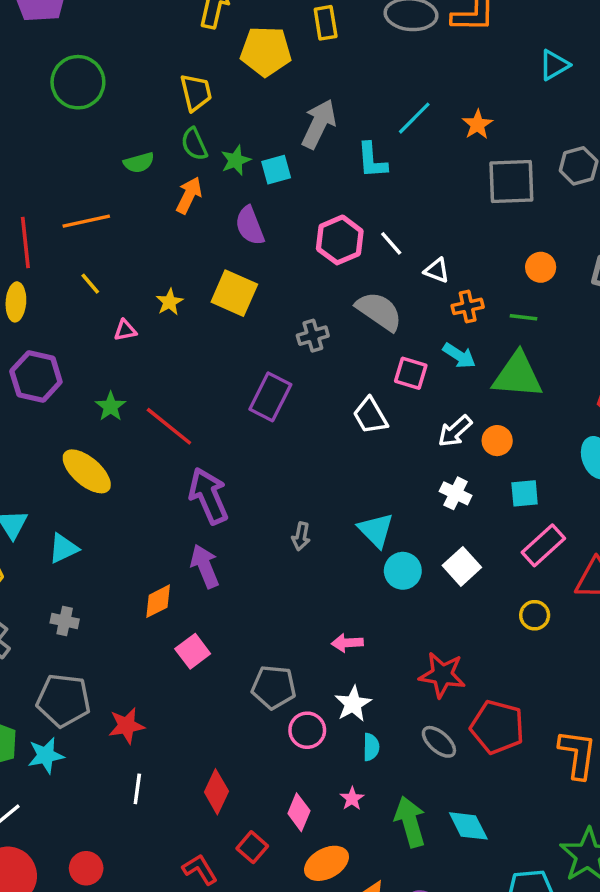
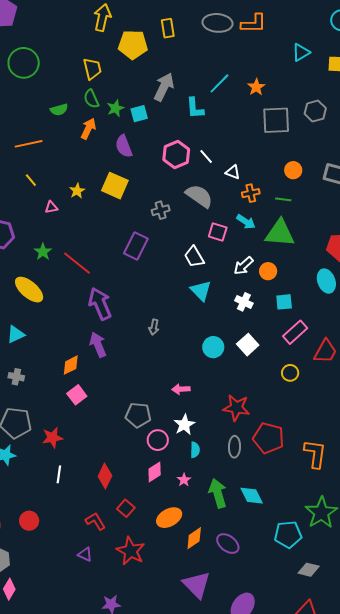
cyan triangle: (376, 530) -> (201, 291), moved
pink square: (193, 651) -> (77, 395), moved
gray ellipse: (439, 742) -> (234, 447), turned 50
pink diamond: (299, 812) -> (155, 472), moved, turned 35

